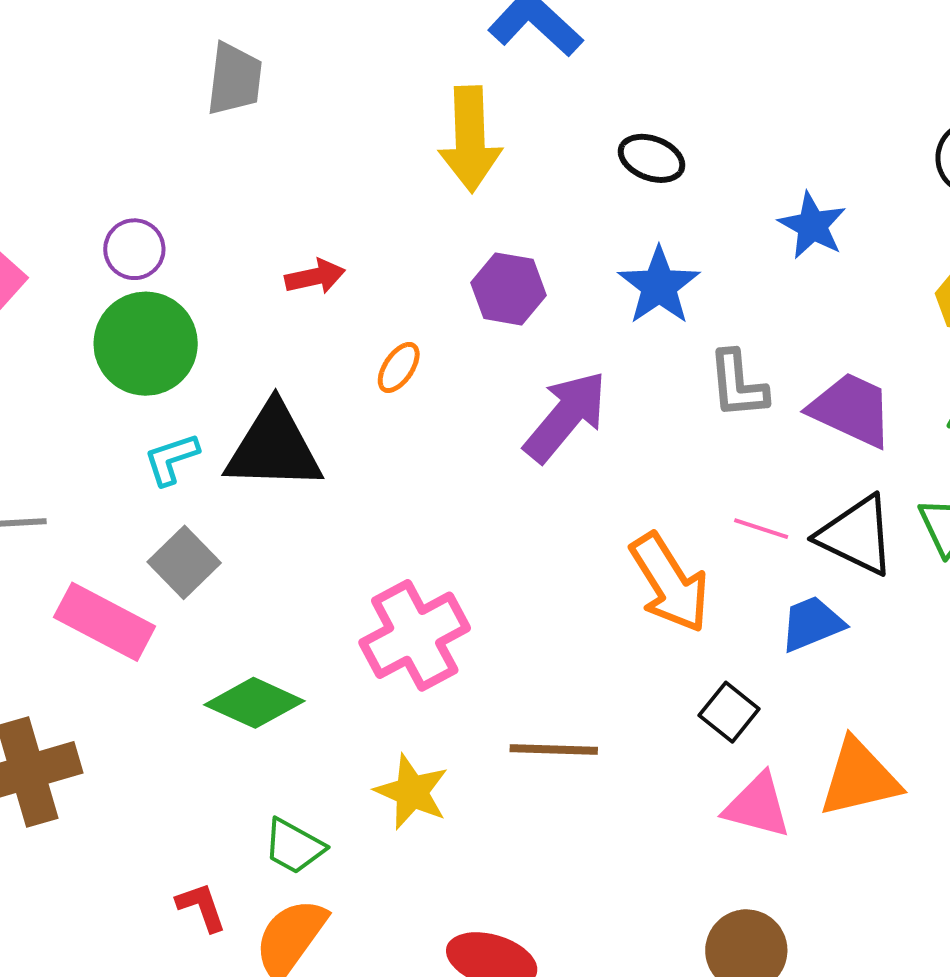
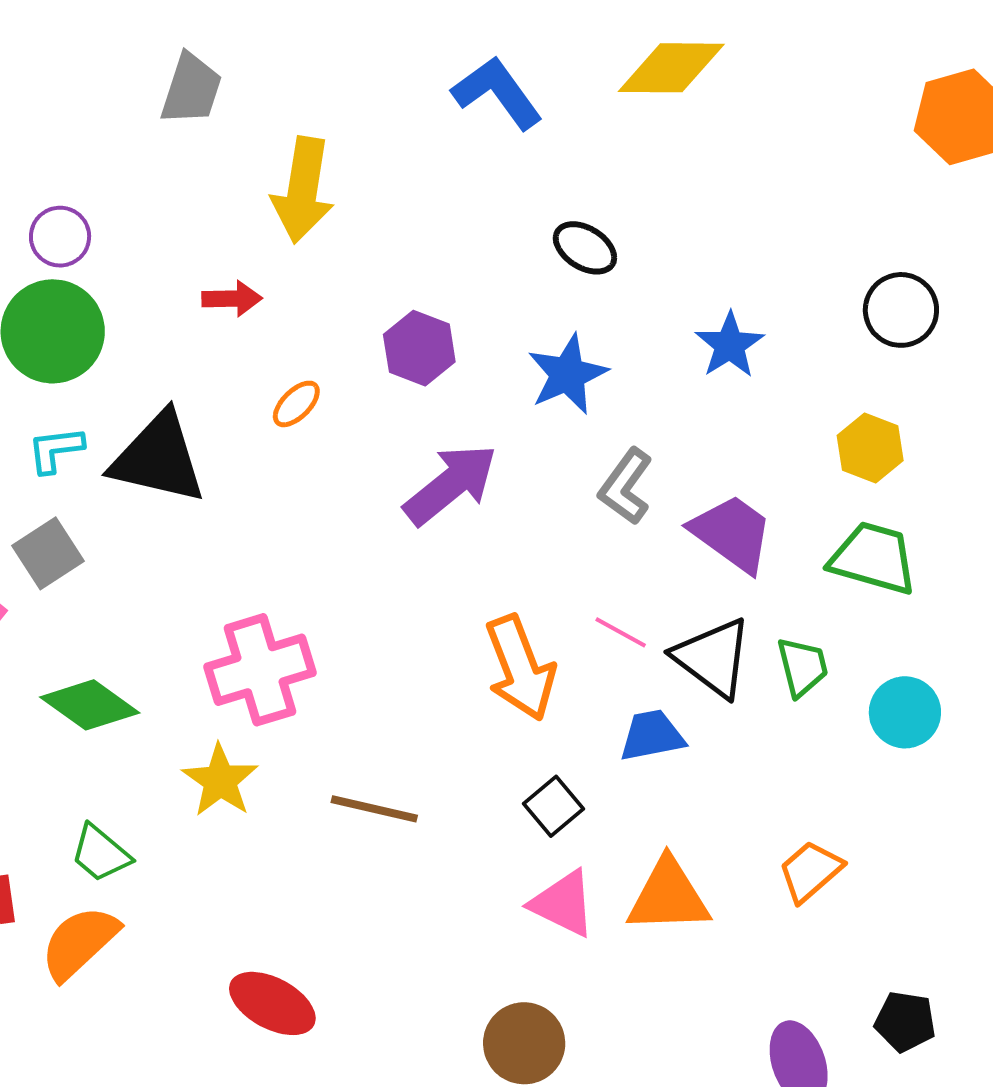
yellow arrow: (470, 139) -> (303, 190), moved
gray L-shape: (738, 384) -> (626, 486), turned 30
yellow star: (412, 792) -> (220, 780), moved

